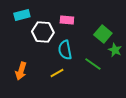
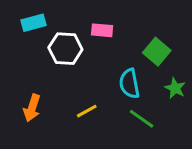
cyan semicircle: (65, 50) -> (129, 84), moved
green star: (115, 50) -> (175, 88), moved
green line: (93, 64) -> (142, 119), moved

